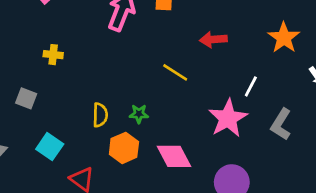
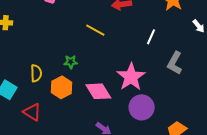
yellow semicircle: (100, 115) -> (36, 73), moved
pink star: (228, 118) -> (131, 77), moved

